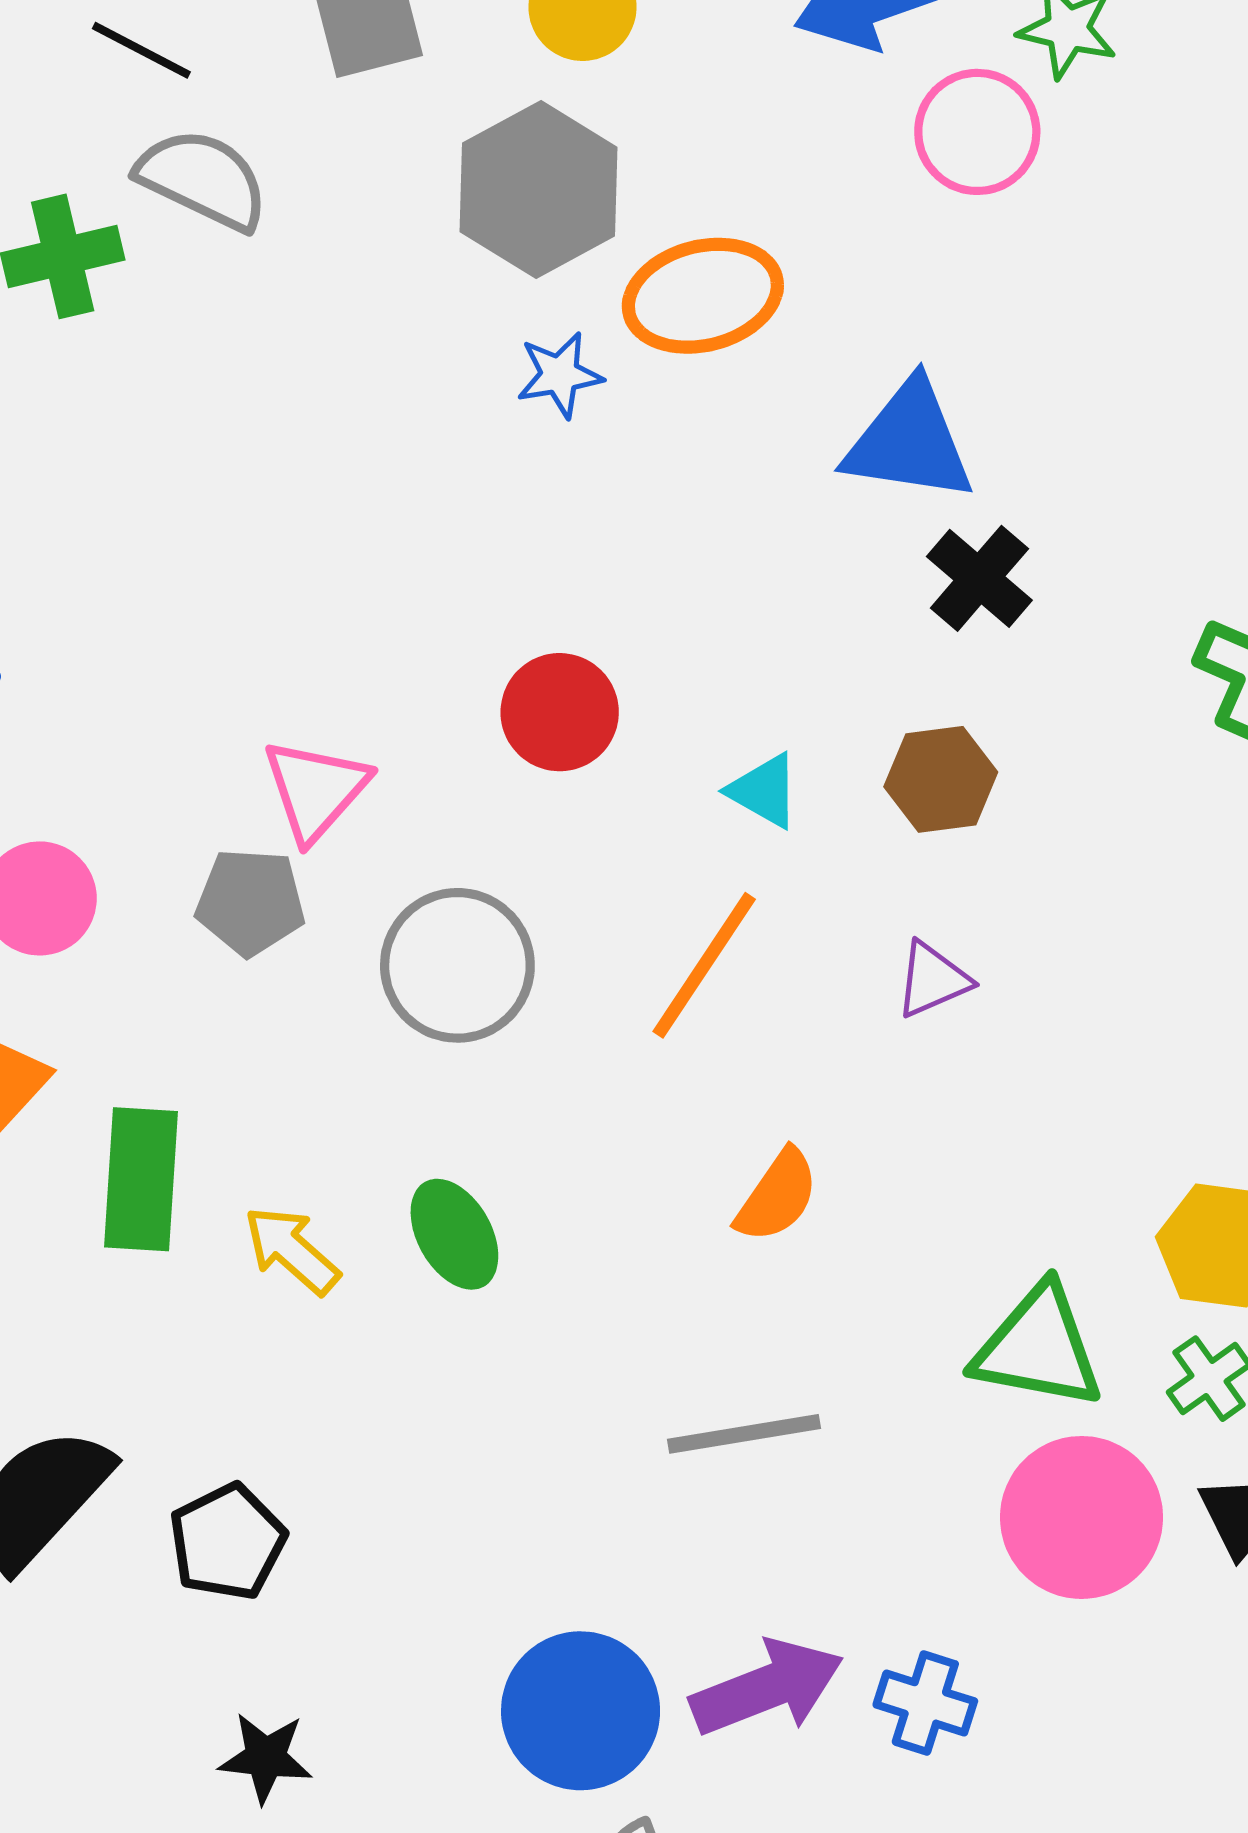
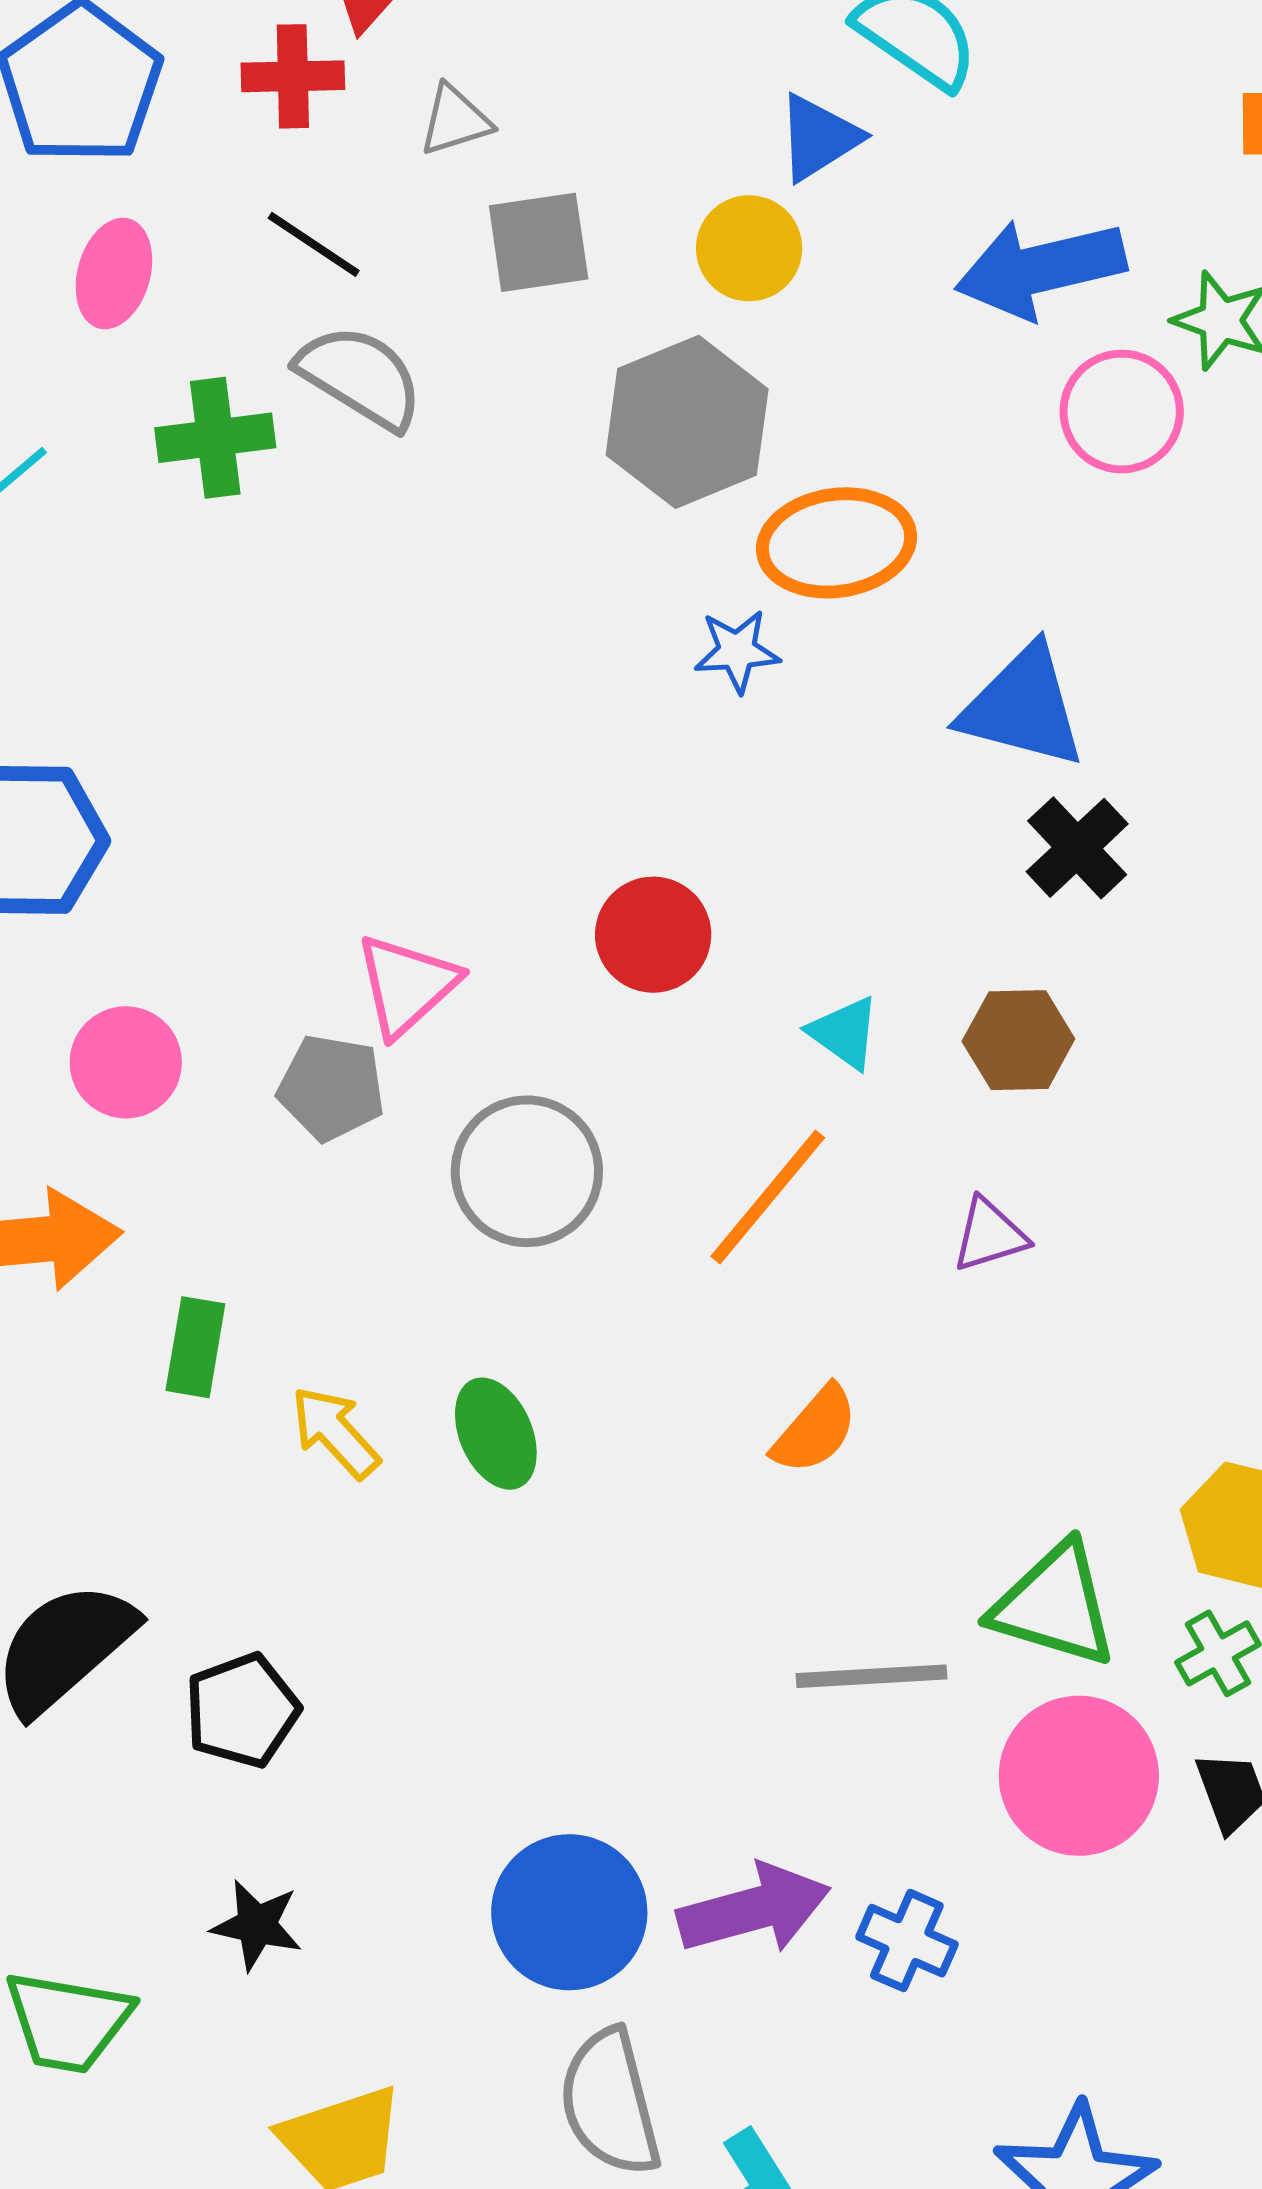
blue star: (560, 375) -> (737, 651), moved
green rectangle: (141, 1179) -> (195, 1347), size x0.7
gray line: (744, 1434) -> (871, 1676), moved

